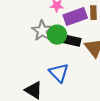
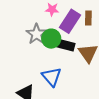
purple rectangle: (75, 17) -> (70, 21), turned -40

